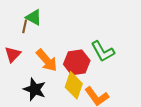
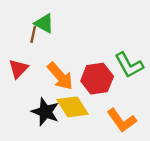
yellow diamond: (74, 85) -> (72, 107), moved, turned -52

